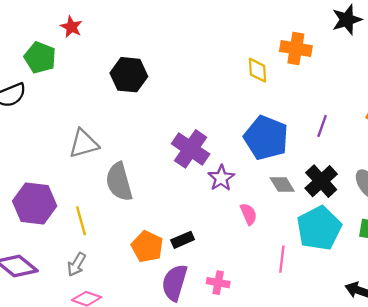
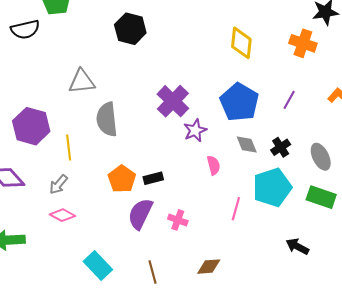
orange cross: (296, 49) -> (303, 43), moved
yellow diamond: (257, 70) -> (241, 43), size x1.4
black cross: (321, 181) -> (281, 147), size x0.7

